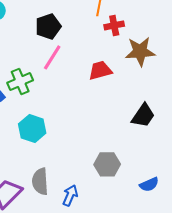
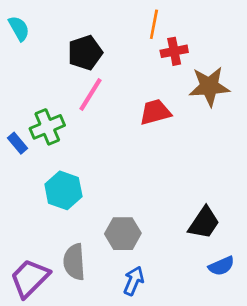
black trapezoid: (143, 115) -> (204, 223), moved
gray hexagon: (107, 164) -> (123, 234), moved
blue arrow: (70, 195) -> (134, 281), moved

